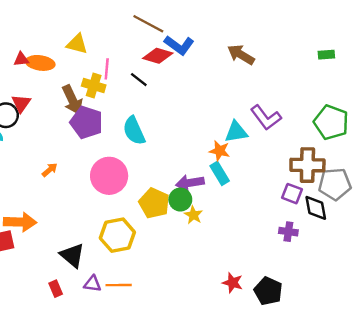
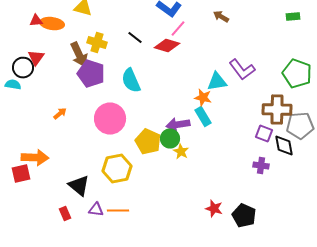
brown arrow: (241, 55) -> (221, 17), size x0.7
red diamond: (158, 56) -> (167, 46), moved
pink line: (107, 69) -> (178, 29), moved, turned 36

